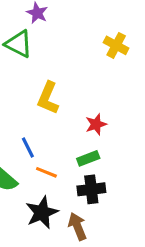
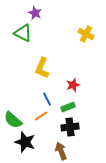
blue line: (28, 148) -> (47, 99), moved
orange line: (46, 172) -> (41, 116), turned -56
black star: (42, 212) -> (25, 142), moved, turned -30

